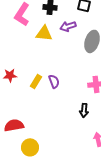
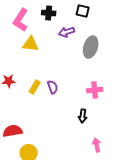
yellow triangle: (44, 33) -> (31, 44), moved

